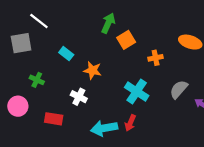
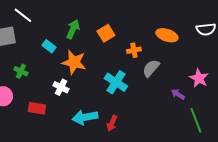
green arrow: (108, 23) -> (73, 29), moved
orange star: (92, 70) -> (74, 62), size x1.4
gray semicircle: (179, 89) -> (151, 68), moved
red arrow: (130, 123) -> (112, 123), moved

